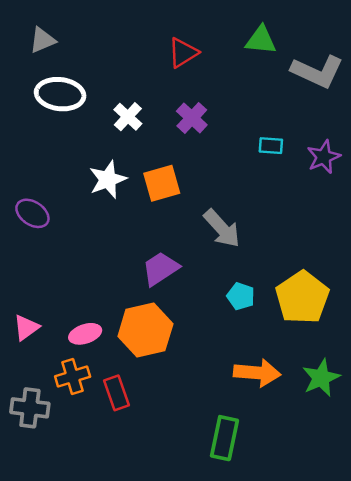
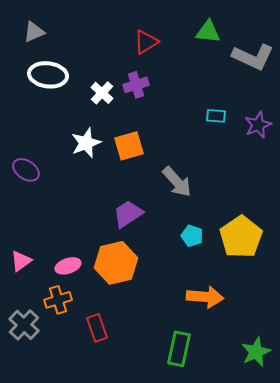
purple cross: (192, 118) -> (136, 85), moved, turned 30
green star: (321, 378) -> (256, 352), moved
red rectangle: (117, 393) -> (97, 328), moved
gray cross: (30, 408) -> (24, 325), turned 36

